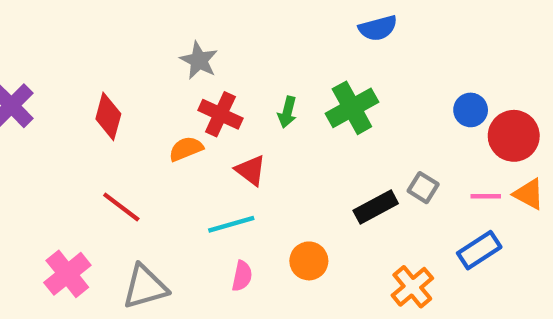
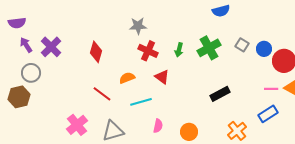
gray star: (199, 60) -> (138, 26), turned -30
orange semicircle: (186, 149) -> (127, 78), moved
gray square: (423, 188) -> (242, 45), moved
cyan line: (231, 224) -> (141, 102), moved
orange circle: (309, 261) -> (189, 132), moved

